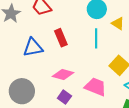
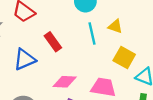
yellow triangle: (118, 24) -> (115, 26), moved

